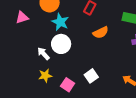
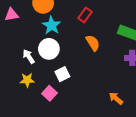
orange semicircle: (101, 33) -> (93, 43), turned -105
white square: (91, 76) -> (62, 74), moved

